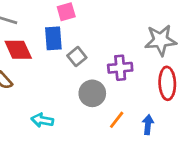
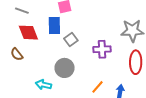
gray circle: (92, 93) -> (65, 68), moved

